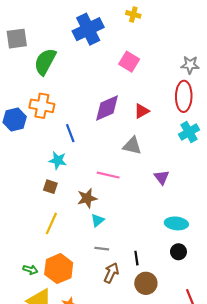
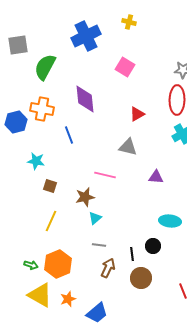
purple diamond: (107, 108) -> (85, 99), moved, turned -72
cyan star: (58, 160) -> (36, 161), moved
purple triangle: (162, 177) -> (156, 177), turned -49
black circle: (178, 252) -> (153, 246), moved

